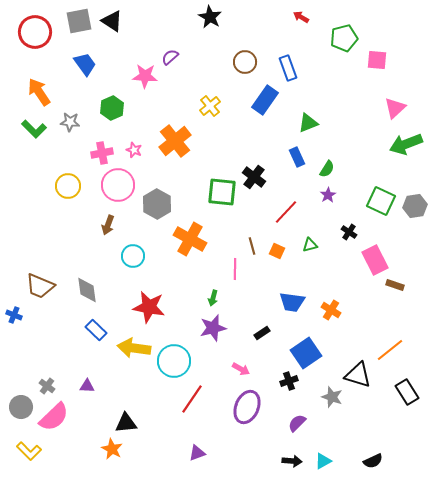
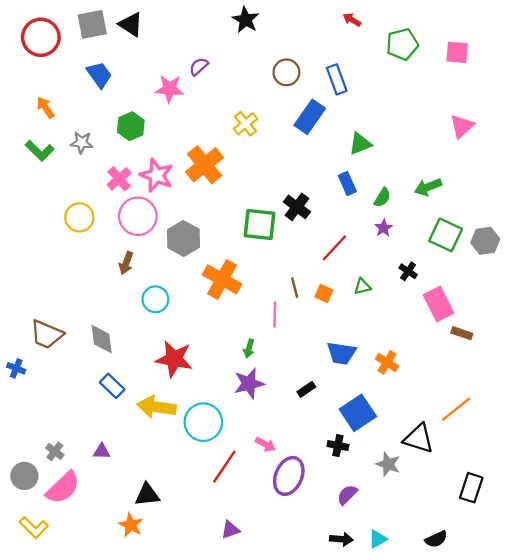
pink square: (377, 60) -> (457, 52), moved
orange arrow: (39, 92) -> (45, 107), size x0.7
green arrow: (406, 144) -> (428, 187), moved, size x0.7
pink star: (134, 150) -> (157, 175), size x1.8
pink cross: (102, 153) -> (119, 179), turned -30
pink arrow: (241, 369) -> (265, 444), moved
black cross: (289, 381) -> (338, 446), turned 30
black rectangle: (407, 392) -> (471, 488), moved, turned 50

